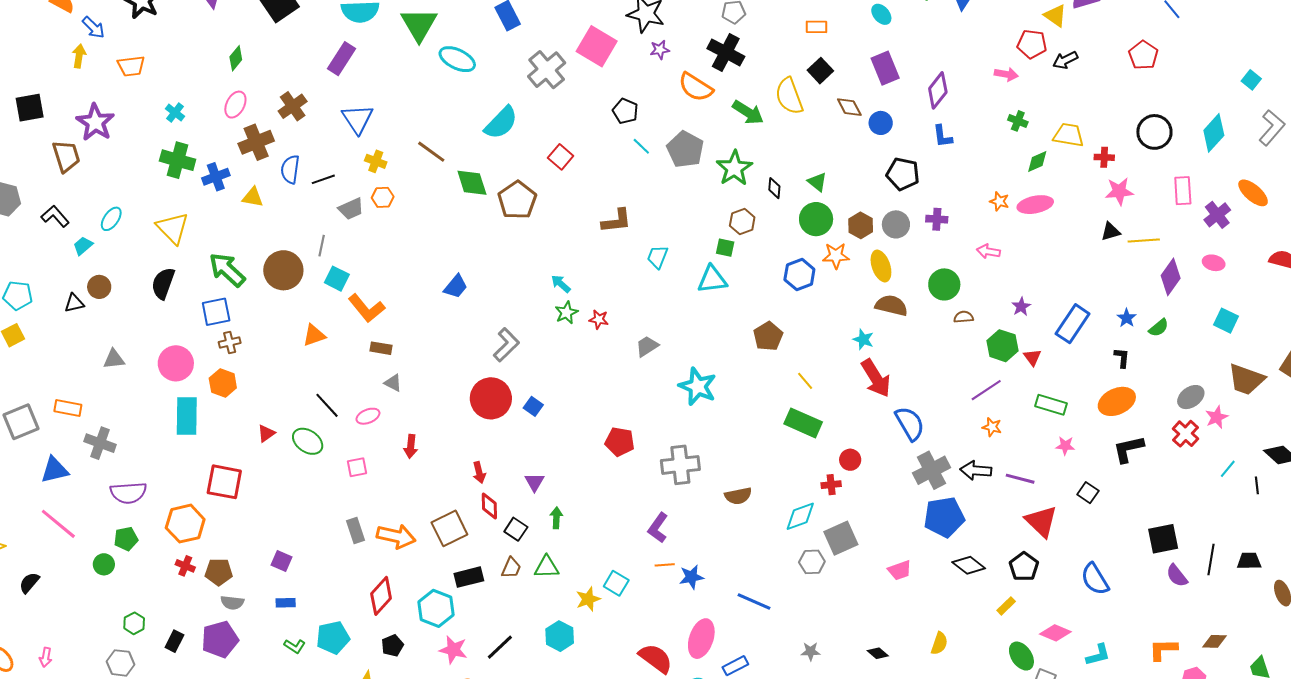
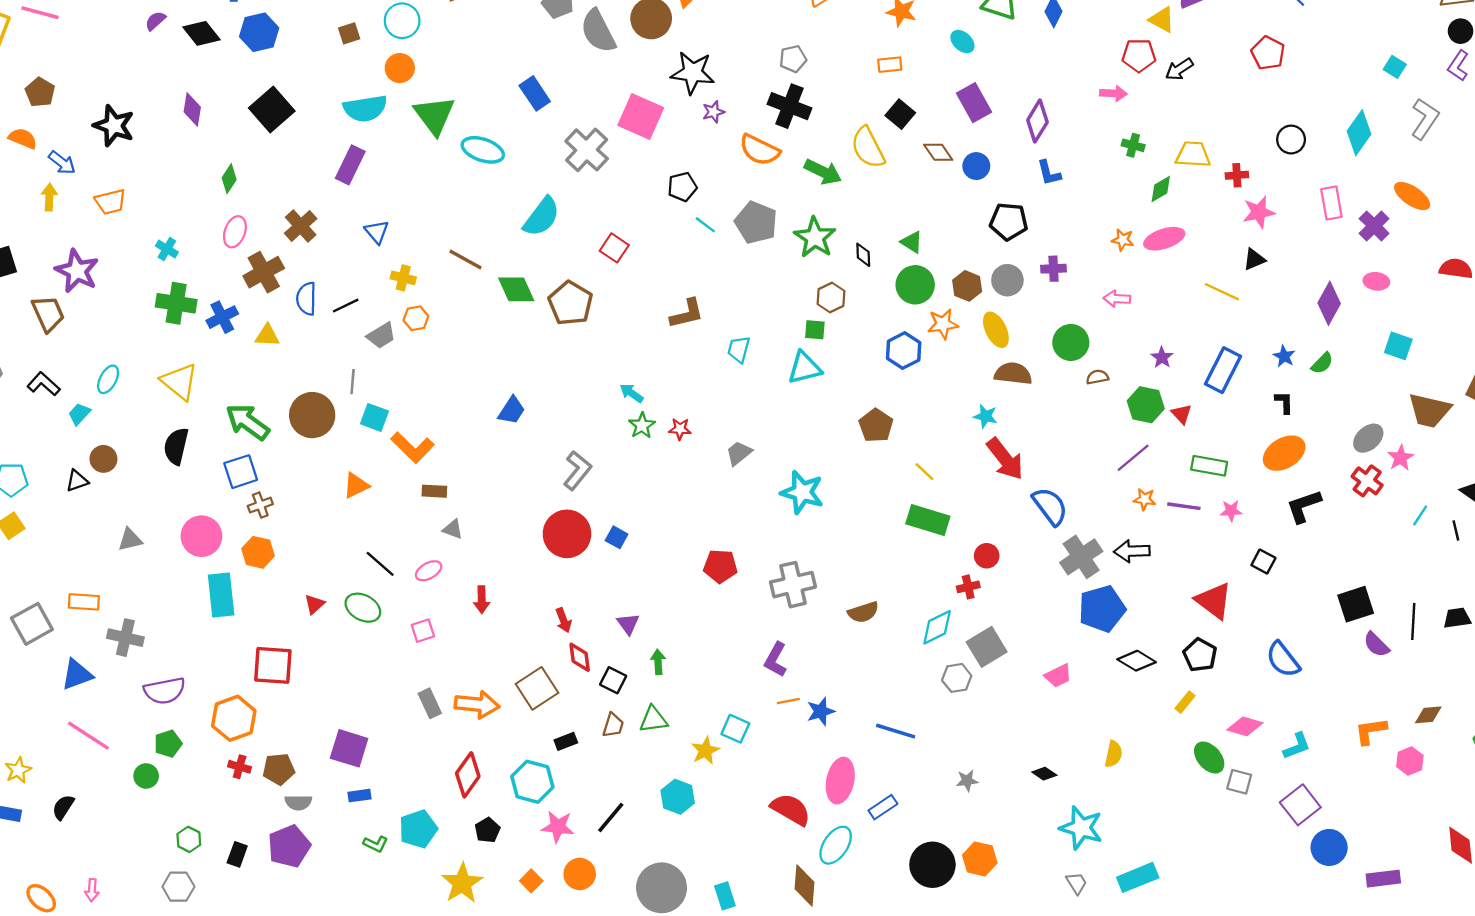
black pentagon: (625, 111) -> (682, 187), turned -30
blue triangle: (358, 119) -> (377, 232), size x0.7
black circle: (1154, 132) -> (1291, 140), size x0.7
yellow line: (1144, 240) -> (1222, 292), moved, turned 36
purple line: (1020, 479) -> (1184, 506), moved
purple square: (281, 561) -> (349, 748), size x1.6
black rectangle: (469, 577) -> (566, 741), size x0.7

